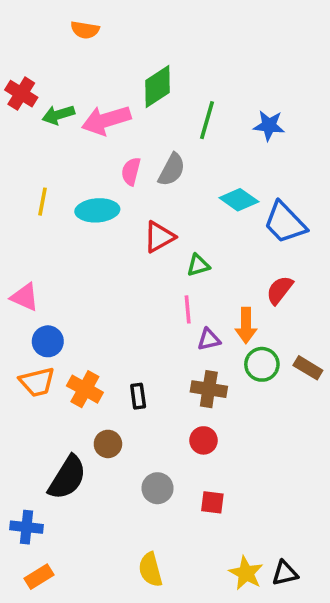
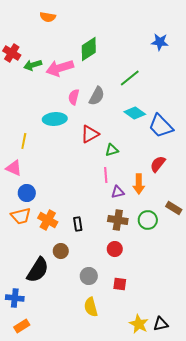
green line: (207, 120) -> (130, 78), moved, turned 35
blue star: (269, 125) -> (160, 42), moved
yellow line: (42, 202) -> (24, 141), moved
green circle: (262, 364) -> (148, 220), moved
yellow semicircle: (150, 570) -> (91, 307), moved

